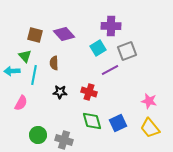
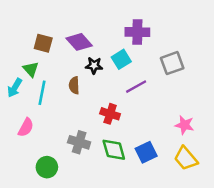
gray square: (127, 51) -> (172, 63), moved
brown semicircle: (54, 63) -> (74, 85), moved
cyan arrow: (12, 71) -> (15, 88), turned -56
black star: (60, 92) -> (94, 65), moved
gray cross: (64, 140) -> (79, 142), moved

